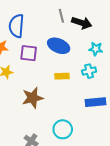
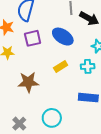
purple square: (29, 53) -> (33, 38), turned -30
yellow rectangle: (62, 76) -> (61, 66), turned -40

